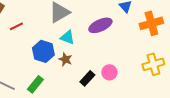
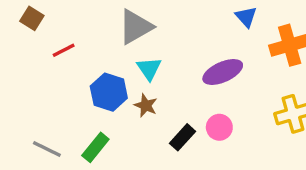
purple ellipse: (100, 25) -> (223, 72), moved
cyan triangle: (67, 37) -> (149, 69), turned 35

